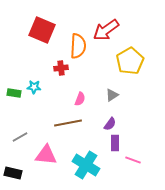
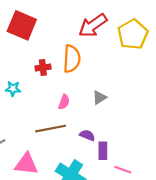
orange semicircle: (78, 46) -> (72, 59), moved
yellow pentagon: (130, 61) -> (133, 34), moved
purple semicircle: (110, 124) -> (87, 135), moved, turned -104

